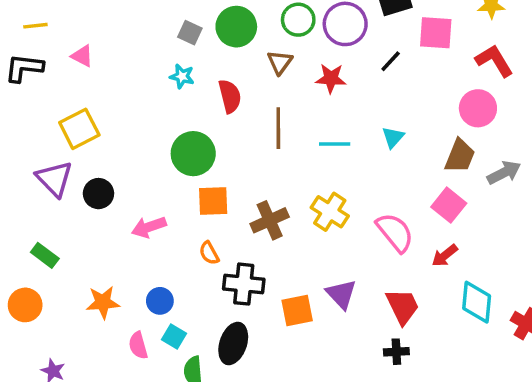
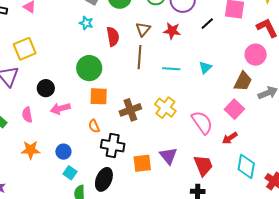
brown triangle: (280, 62) -> (143, 29), moved
black circle: (98, 194) -> (46, 88), moved
pink semicircle: (138, 345) -> (27, 115), moved

